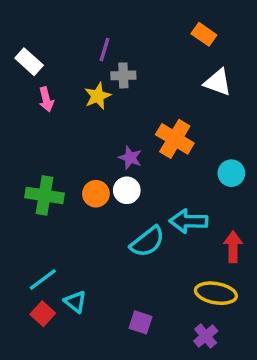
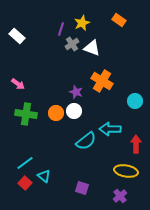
gray cross: (123, 75) -> (72, 44), turned -32
white triangle: (218, 82) -> (92, 48), moved
yellow star: (98, 96) -> (82, 23), moved
pink arrow: (46, 99) -> (18, 84), moved, turned -40

